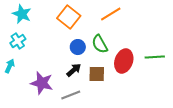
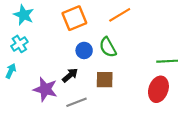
orange square: (69, 17) -> (74, 18), turned 30
red ellipse: (124, 61) -> (158, 89), moved
black arrow: (74, 70) -> (70, 75), moved

